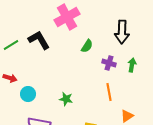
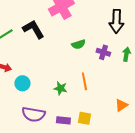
green semicircle: (87, 46) -> (78, 44), moved, turned 40
orange line: (109, 92) -> (84, 81), moved

